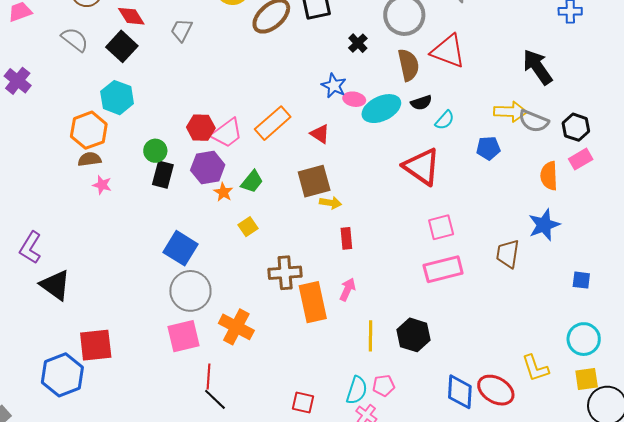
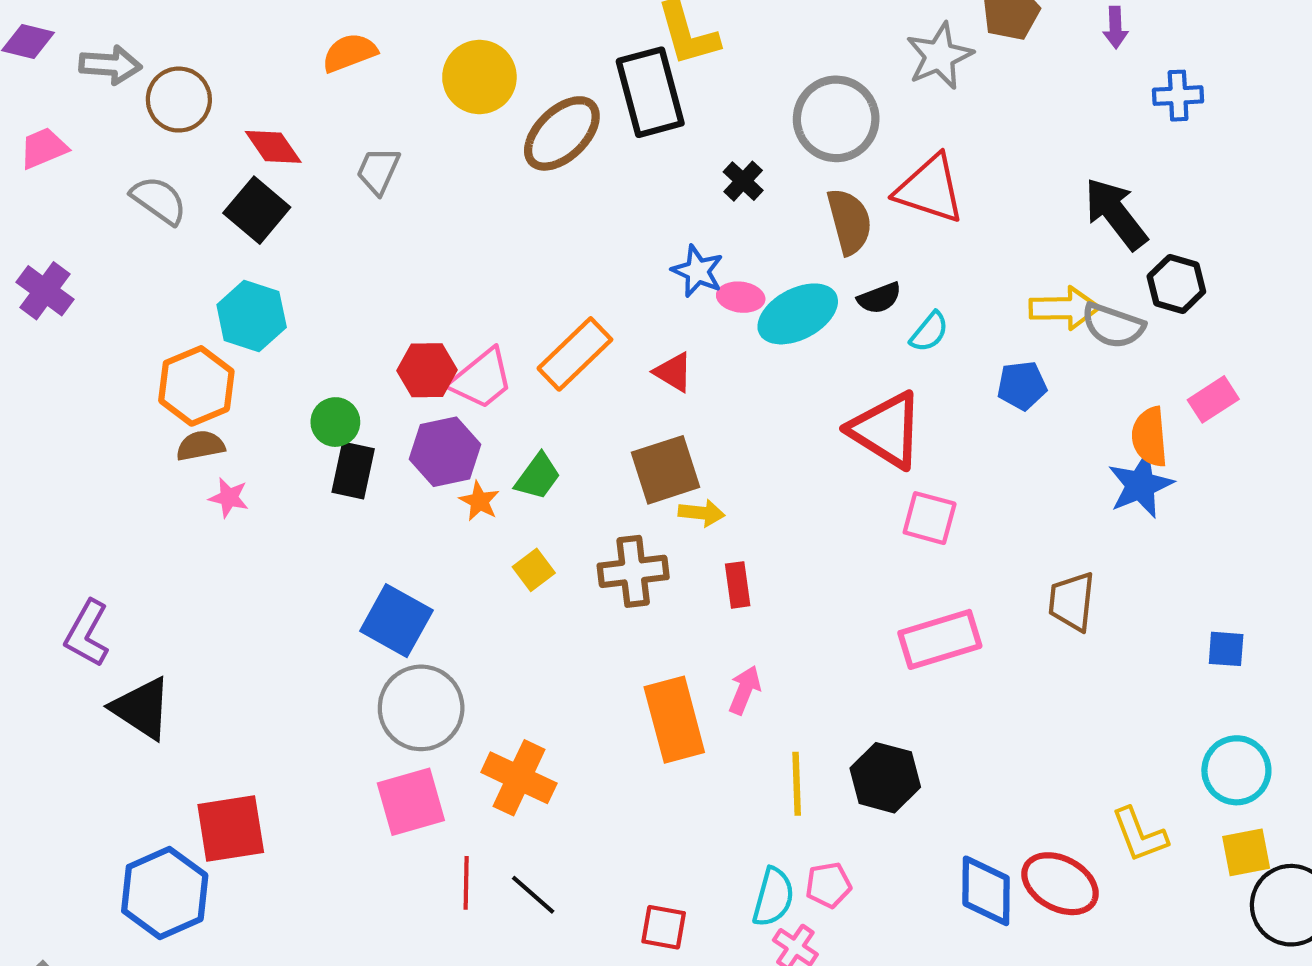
black hexagon: (576, 127) -> (1176, 284), moved
blue star: (544, 225) -> (1140, 485), moved
pink square: (441, 227) -> (930, 518), moved, turned 32
brown cross: (285, 273) -> (633, 571), moved
black line: (215, 399) -> (533, 895), moved

